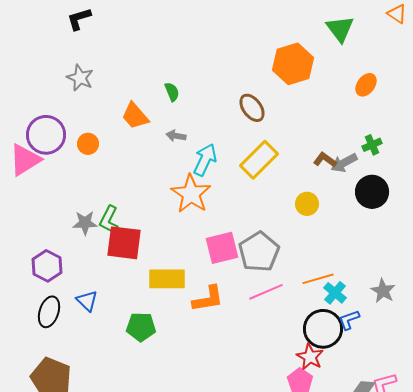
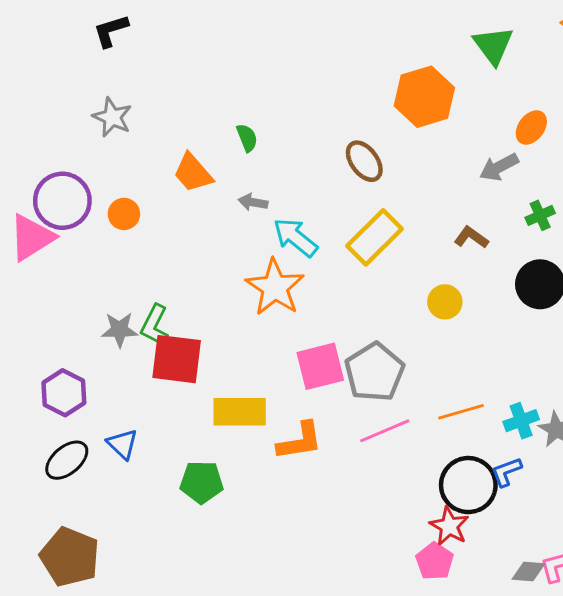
cyan arrow: (205, 160) -> (295, 237), turned -76
gray arrow: (344, 163) -> (499, 167), moved
cyan cross: (335, 293) -> (521, 421), moved, turned 30
black ellipse: (49, 312) -> (67, 460), turned 32

